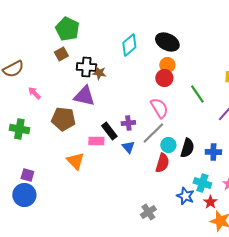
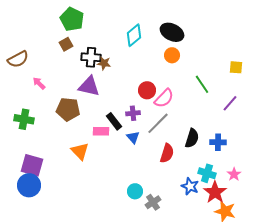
red circle: (164, 78) -> (147, 90), moved
pink semicircle: (159, 108) -> (164, 98), turned 75
cyan circle: (168, 145) -> (135, 191), moved
purple square: (27, 175) -> (32, 165), size x1.6
red star: (210, 202) -> (215, 192), size x1.6

